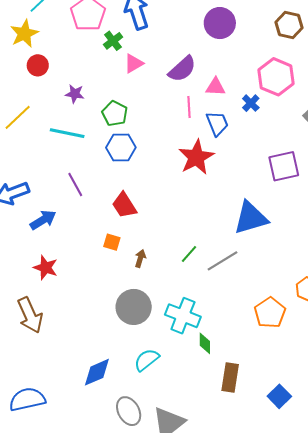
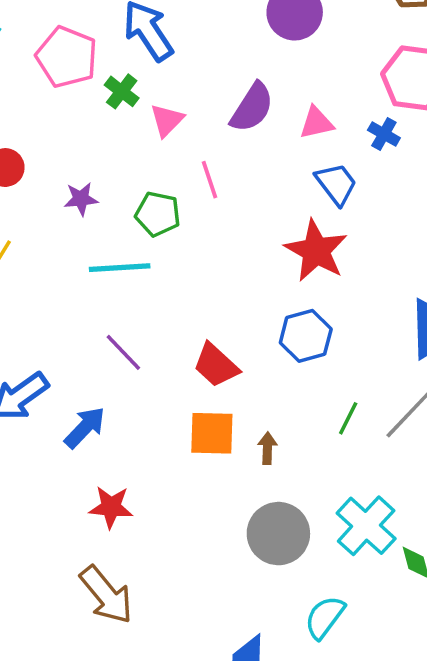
pink line: (189, 107) -> (209, 180), moved
cyan line: (67, 133) -> (120, 268), moved
blue hexagon: (121, 147) -> (306, 336), moved
orange square: (112, 242) -> (212, 433), size x1.6
cyan cross: (183, 316) -> (366, 526), turned 36

